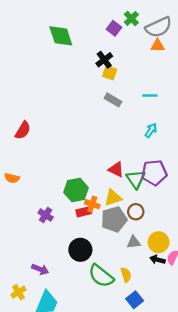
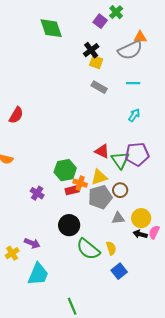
gray semicircle: (159, 27) -> (130, 50), moved
yellow cross: (18, 292) -> (12, 253), moved

